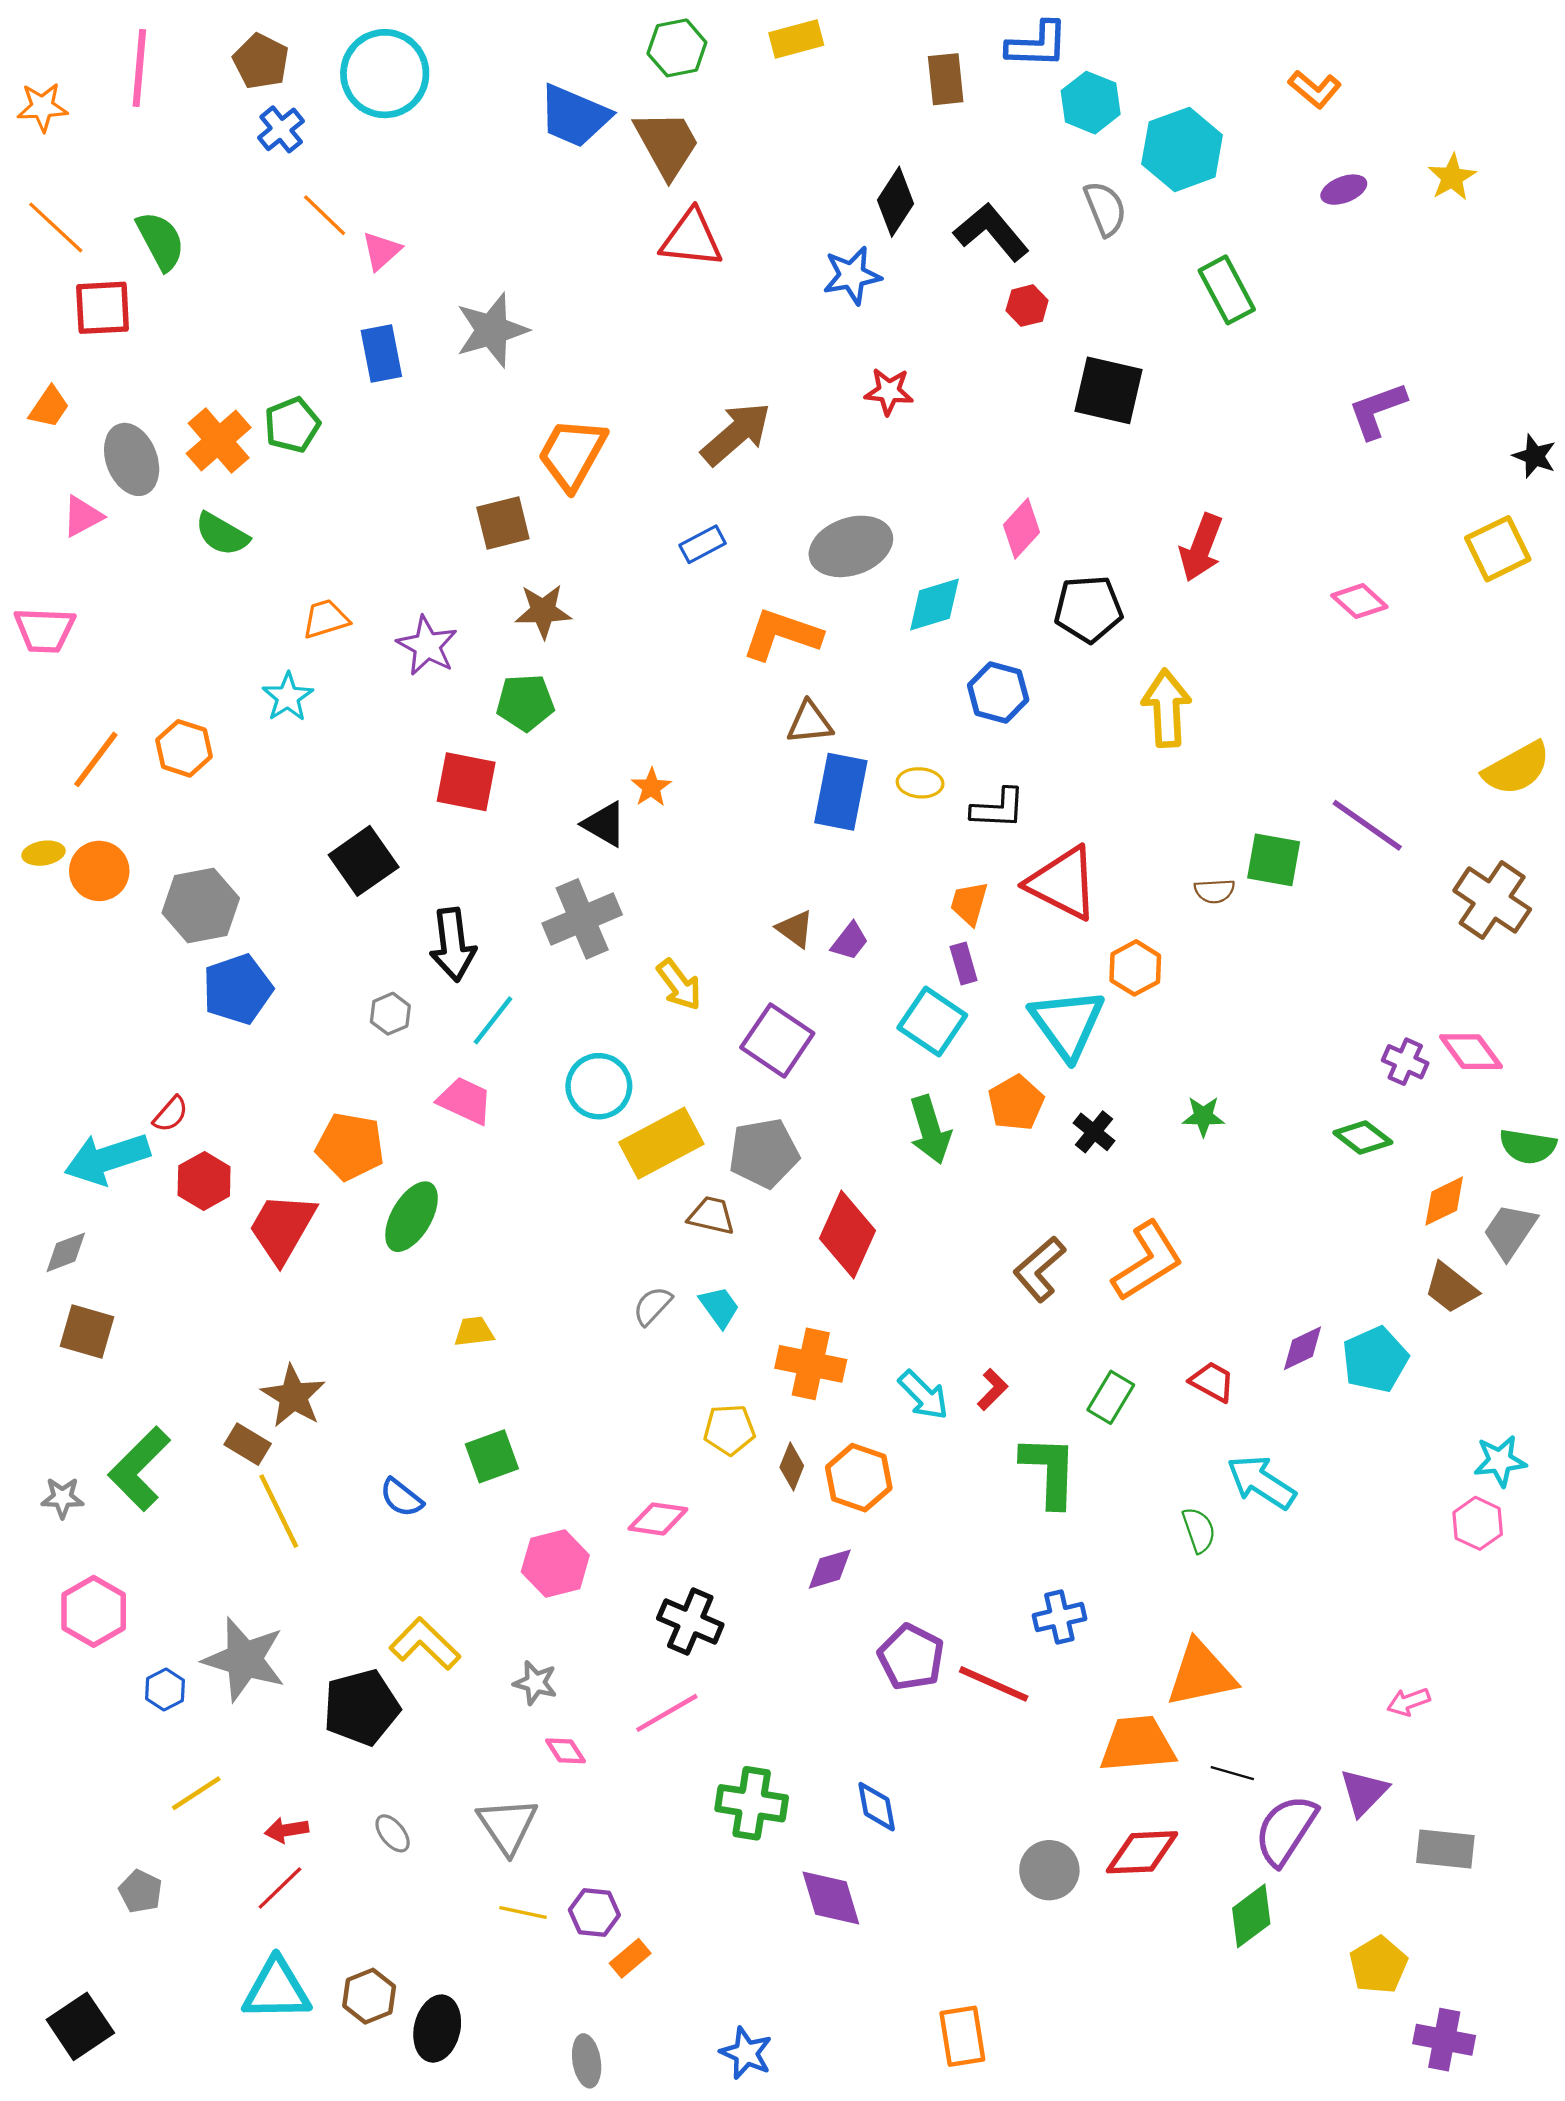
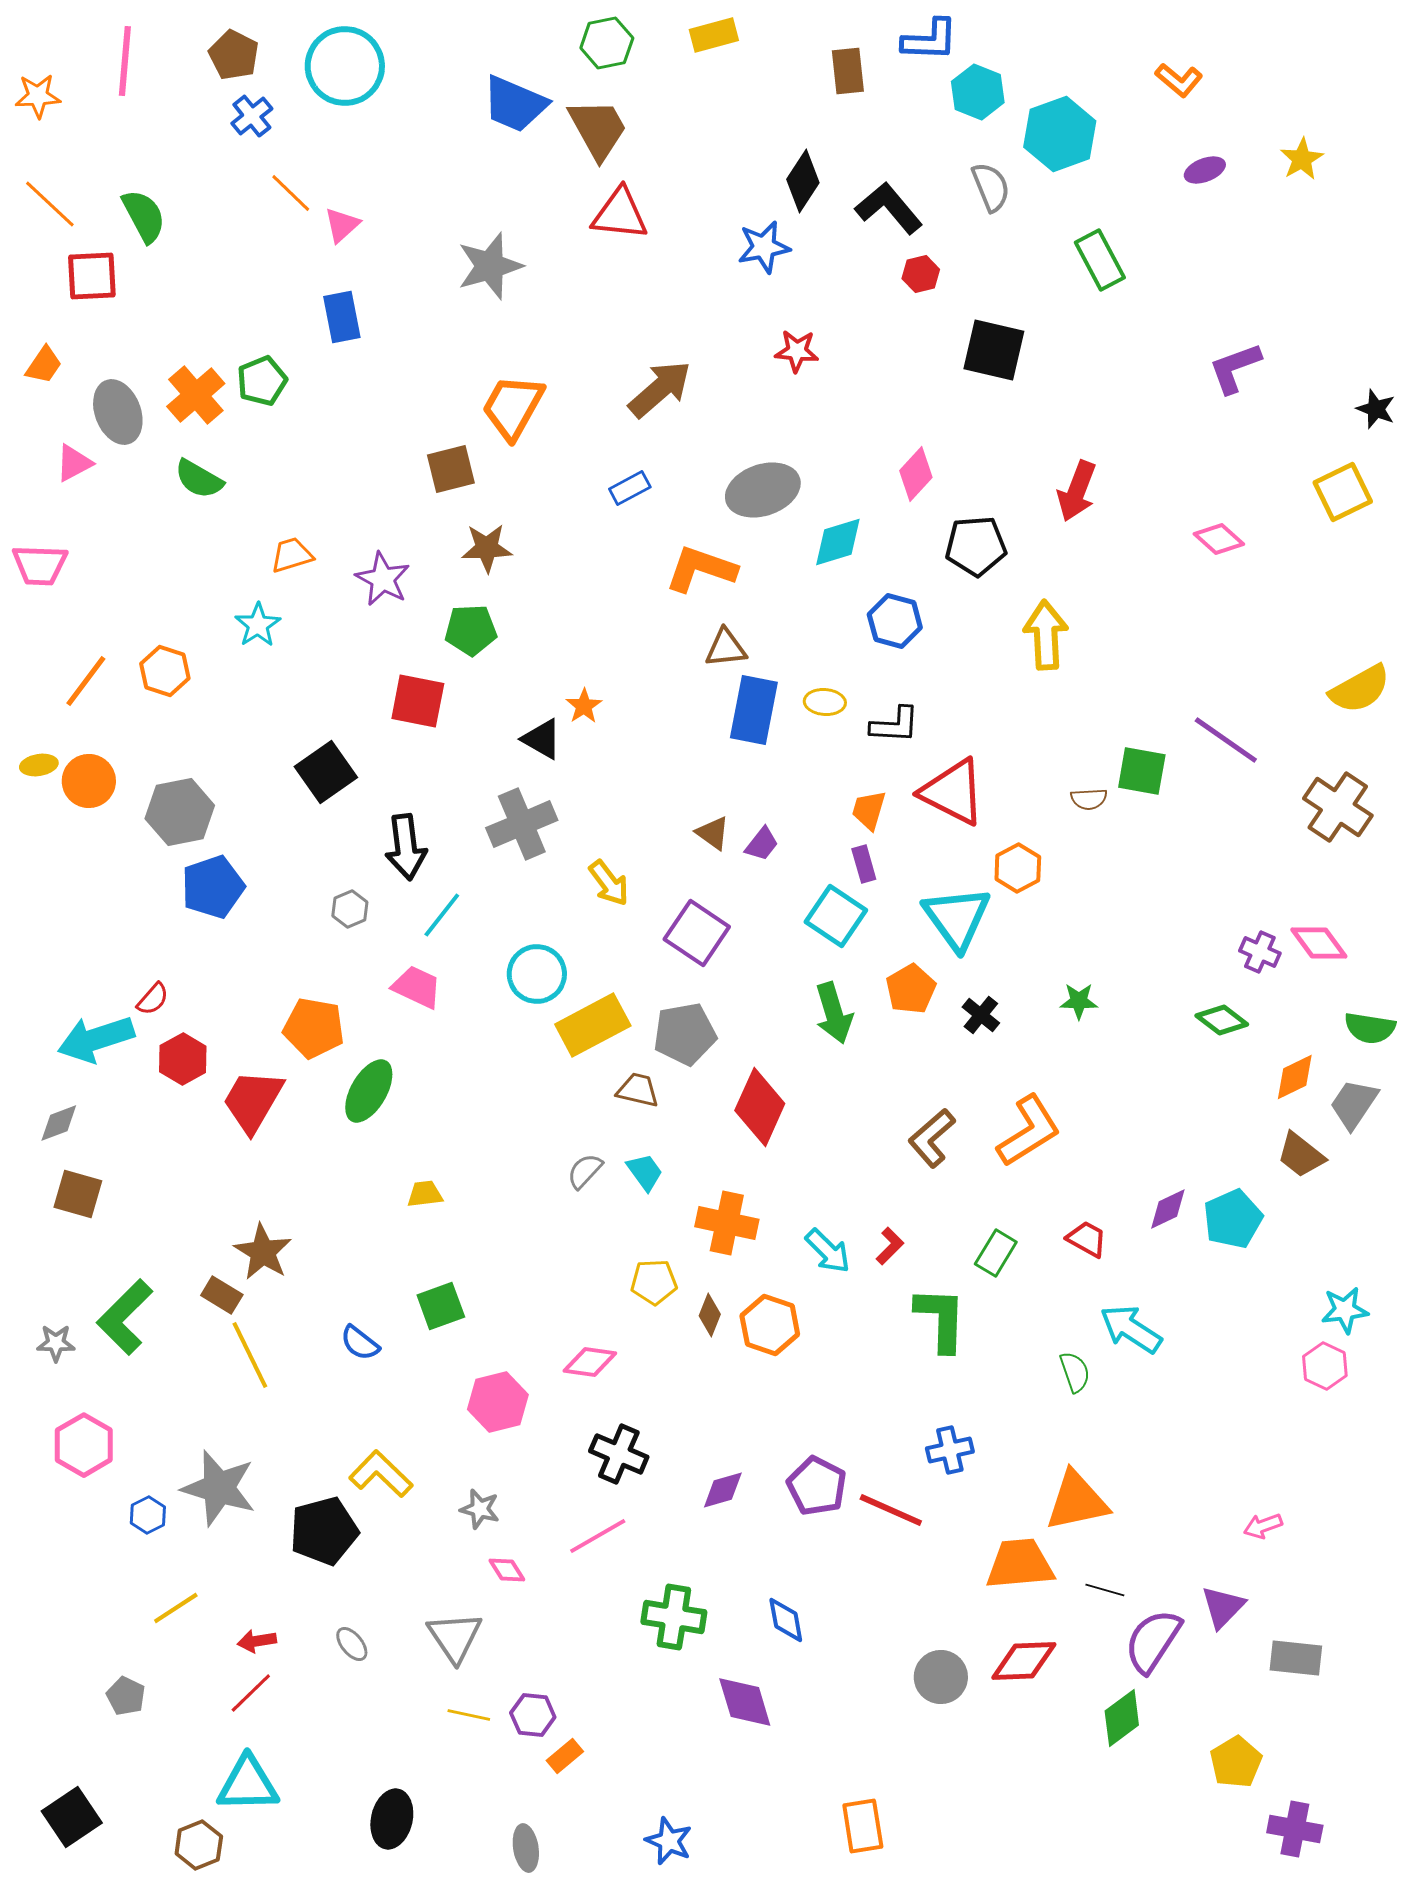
gray star: (492, 330) -> (490, 266), moved
purple diamond: (830, 1569) -> (723, 1490), moved
brown hexagon: (369, 1996) -> (199, 1845), moved

